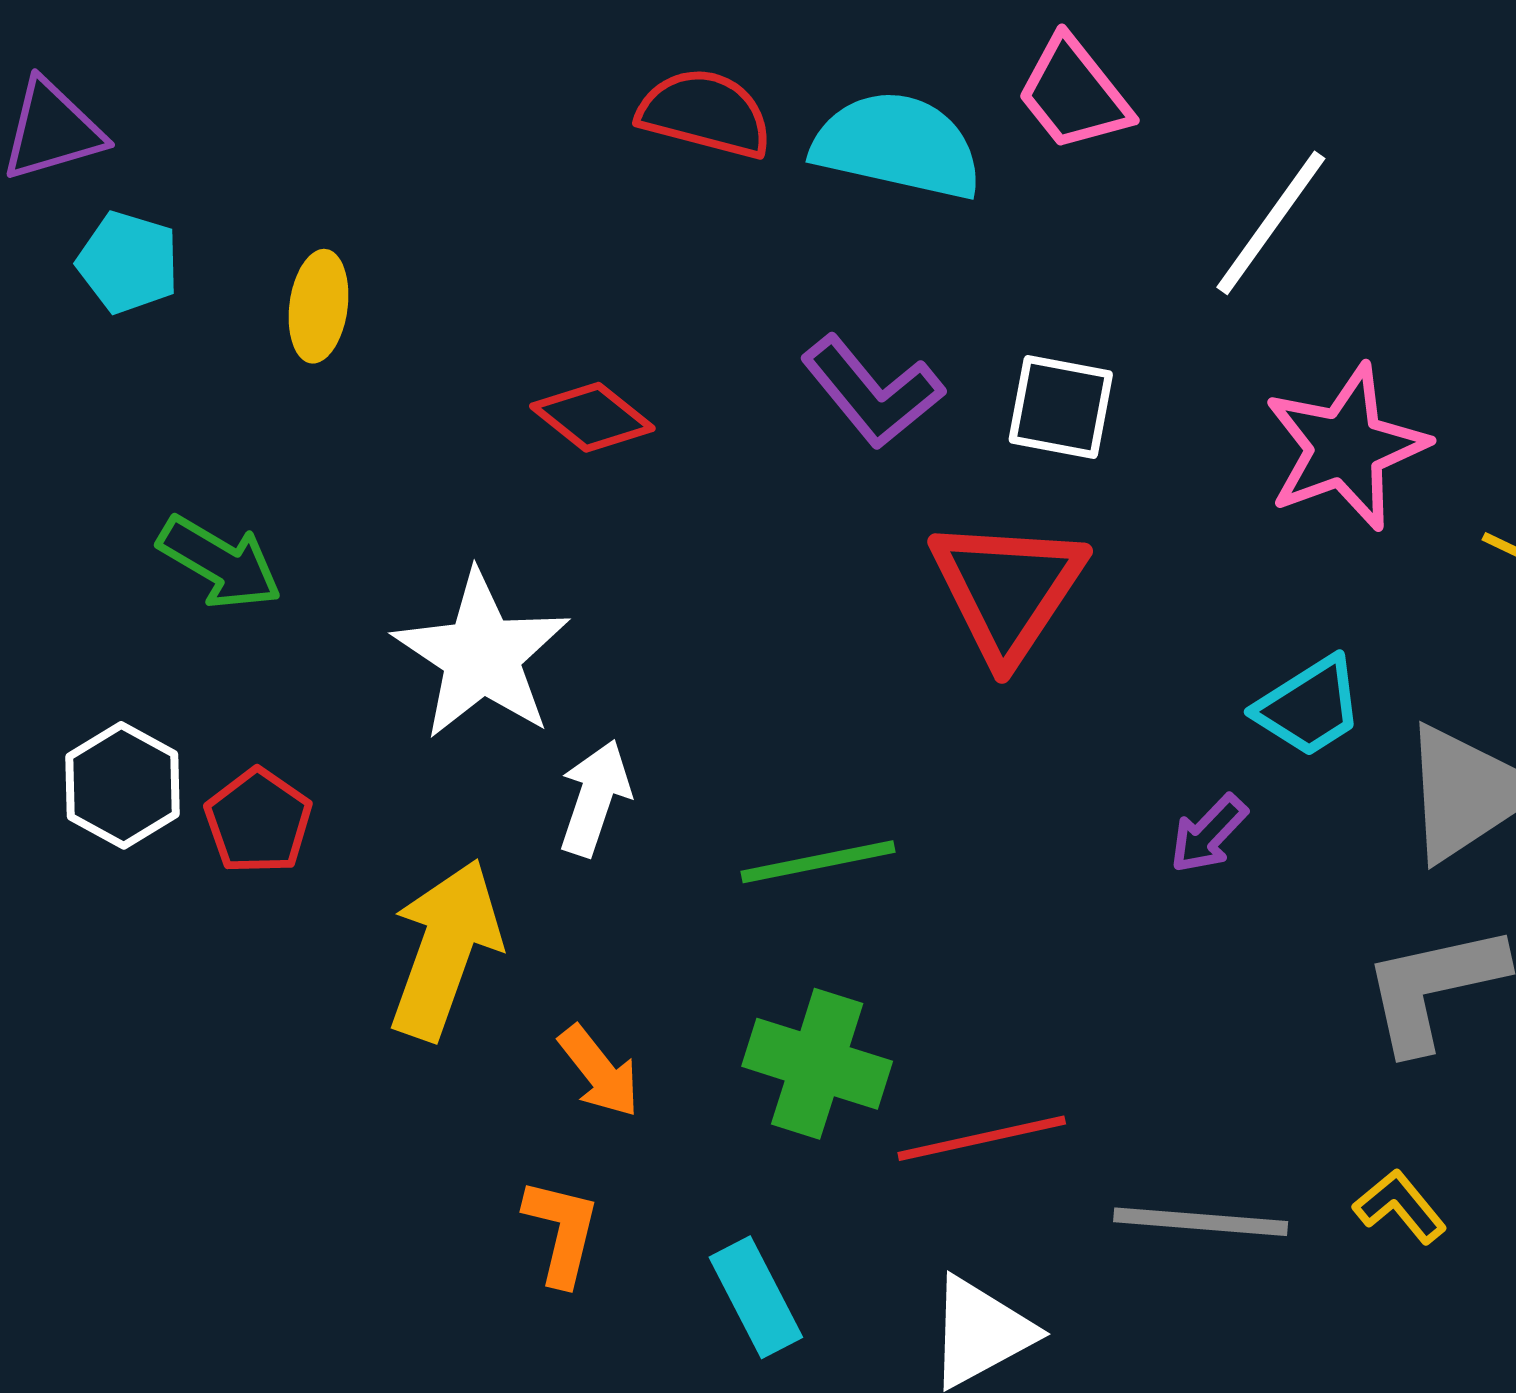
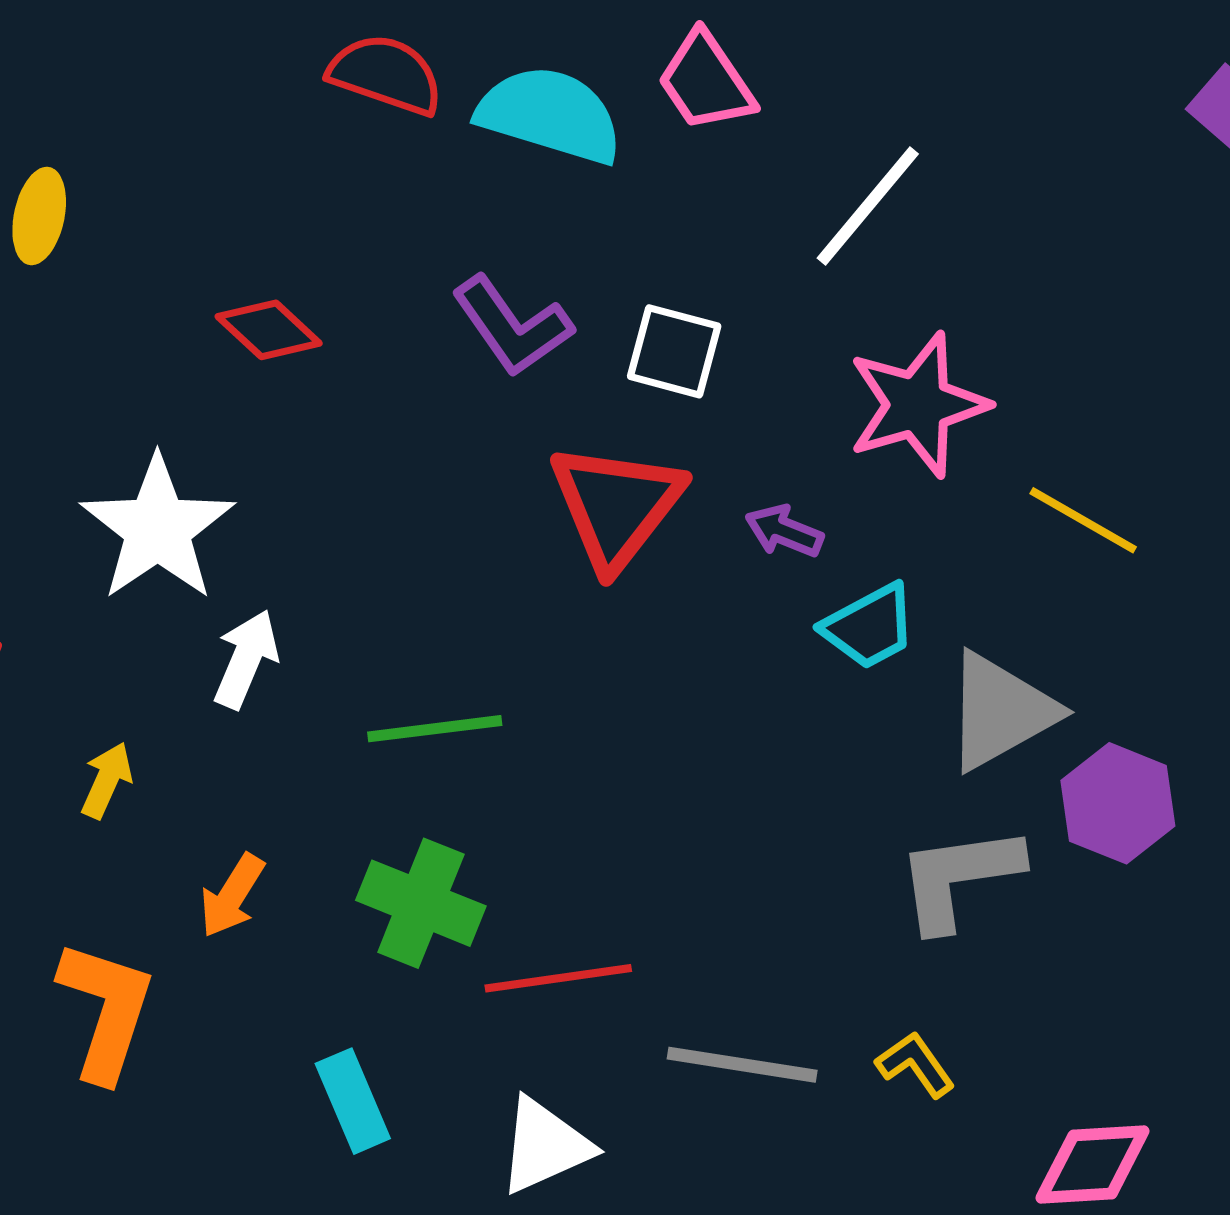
purple arrow: (1208, 834) -> (784, 531), moved, turned 64
yellow arrow: (445, 949) -> (107, 780), size x0.5
orange arrow: (599, 1071) -> (232, 896), turned 66
orange L-shape: (562, 1232) -> (106, 1010), moved, size x1.5

